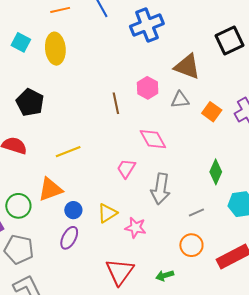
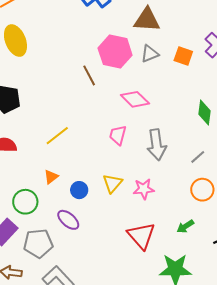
pink hexagon: (148, 88) -> (115, 52), size x1.5
orange triangle: (50, 189) -> (51, 177), size x0.6
purple ellipse: (69, 238) -> (68, 220), moved, turned -60

